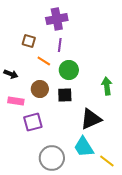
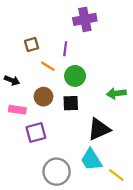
purple cross: (57, 19) -> (85, 19), moved
brown square: (29, 41) -> (32, 44), turned -32
green arrow: (107, 86) -> (116, 93), turned -90

